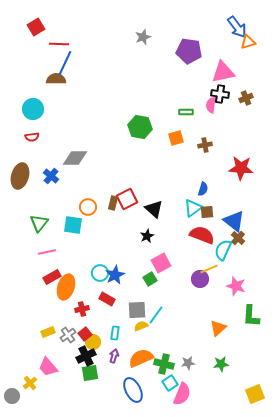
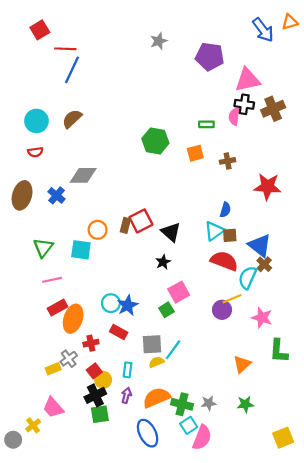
orange triangle: (248, 42) -> (290, 22), moved
brown semicircle: (56, 79) -> (72, 119), moved, turned -42
brown cross: (246, 98) -> (273, 109), size x1.5
gray cross: (68, 335) -> (69, 359), moved

